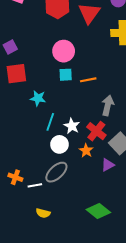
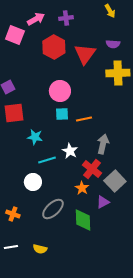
cyan line: (50, 122) -> (47, 160), turned 54
white star: (72, 126) -> (70, 151), moved
white circle: (59, 144) -> (33, 182), moved
white line: (35, 185) -> (11, 247), moved
green diamond: (98, 211) -> (83, 220), moved, turned 50

